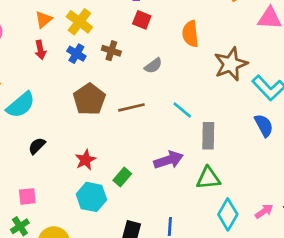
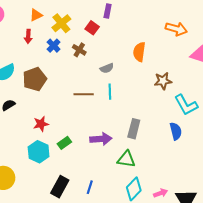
red square: (142, 20) -> (92, 28), moved
brown star: (231, 64) -> (163, 81), size x0.7
brown pentagon: (89, 99) -> (35, 79), moved
cyan line: (182, 110) -> (110, 92), moved, turned 35

